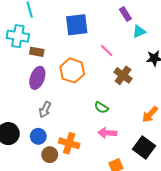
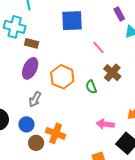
orange hexagon: (72, 70) -> (62, 77), moved
green semicircle: (101, 108) -> (91, 87), moved, turned 32
pink arrow: (107, 133) -> (105, 124), moved

